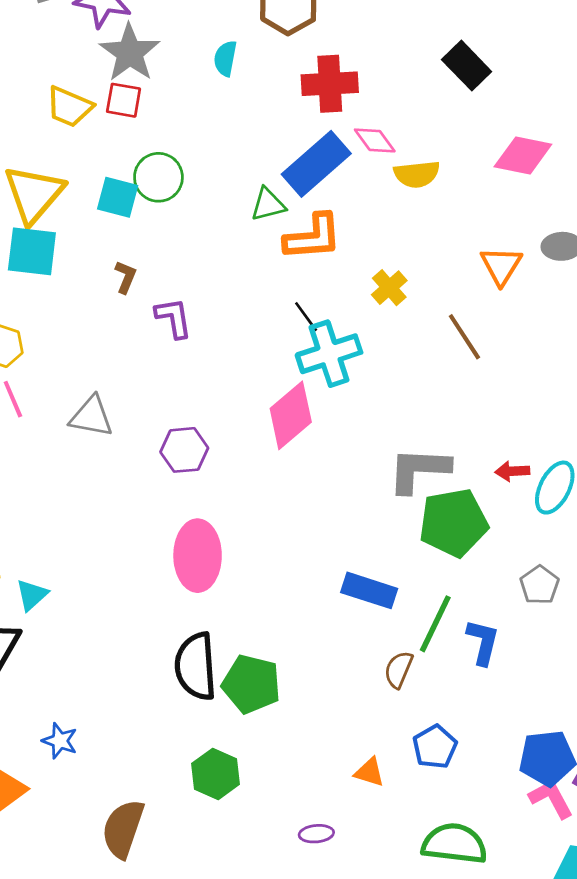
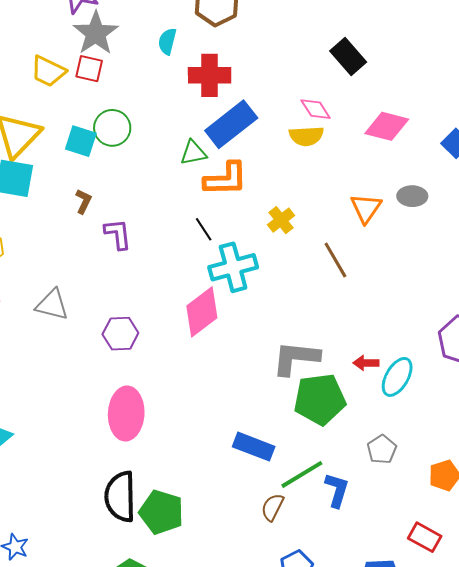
red cross: (330, 84) -> (210, 75), moved
pink diamond: (375, 140) -> (316, 109), moved
black line: (306, 317) -> (204, 229), moved
green line: (435, 624) -> (302, 474), turned 30

